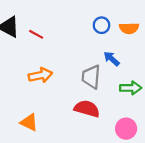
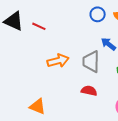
orange arrow: (40, 75) -> (58, 61), moved
red semicircle: (87, 109) -> (89, 91), size x0.7

